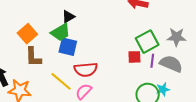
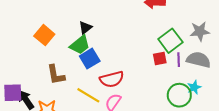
orange square: (27, 34) -> (44, 35), moved
blue square: (68, 47) -> (90, 59), turned -36

